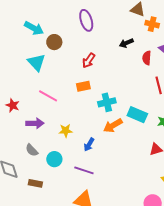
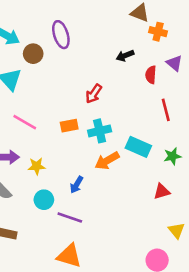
purple ellipse: (86, 20) -> (61, 35), moved
red arrow: (89, 60) -> (94, 94), moved
orange rectangle: (83, 86) -> (69, 126), moved
yellow star: (66, 131) -> (37, 166), moved
cyan circle: (54, 159) -> (44, 200), moved

